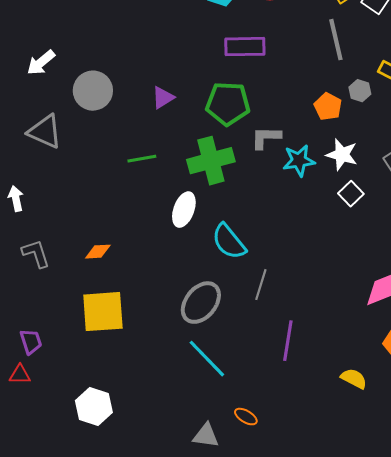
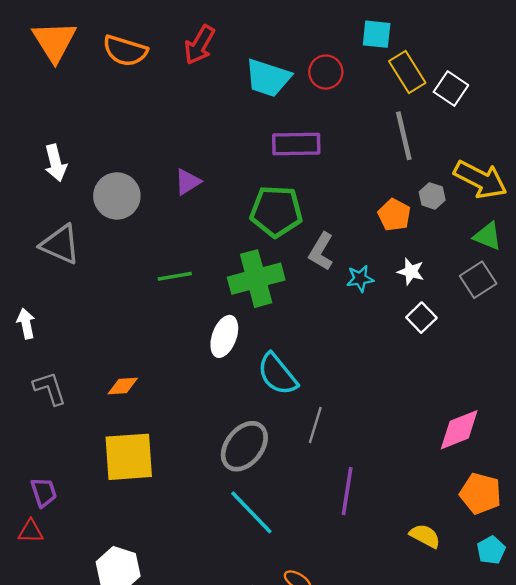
white arrow: (41, 63) -> (55, 163), turned -64
purple triangle: (163, 98) -> (188, 182), moved
gray L-shape: (266, 138) -> (321, 251), turned -60
white star: (342, 155) -> (411, 272), size x0.7
cyan star: (299, 161) -> (360, 279), size x0.7

